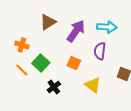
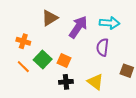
orange square: (74, 63) -> (64, 61), moved
black cross: (54, 87) -> (66, 82), moved, turned 32

